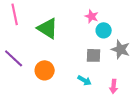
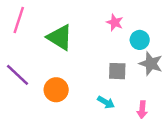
pink line: (15, 14) -> (19, 20), turned 30
cyan circle: (104, 30) -> (140, 40), moved

